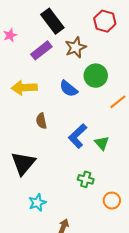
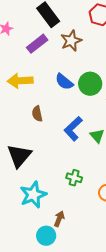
green circle: (96, 76) -> (90, 84), moved
green cross: (86, 179) -> (74, 178), moved
cyan star: (37, 203) -> (33, 195), size x1.5

